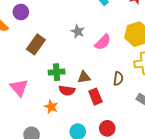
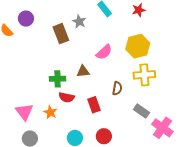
gray star: (78, 31) -> (79, 21), moved
brown rectangle: (36, 44) -> (61, 34), moved, turned -60
brown triangle: (84, 77) -> (83, 71), moved
pink triangle: (19, 88) -> (24, 112), moved

